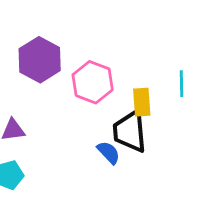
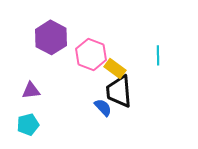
yellow rectangle: (142, 102) -> (115, 68), moved, turned -50

